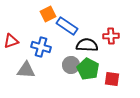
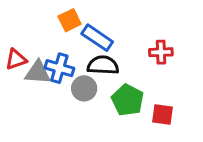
black semicircle: (87, 45) -> (103, 65), moved
gray circle: (71, 65) -> (84, 88), moved
gray triangle: (26, 70) -> (38, 72), moved

